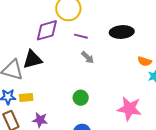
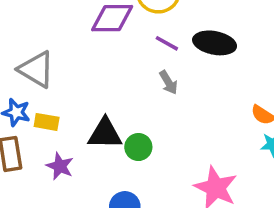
black ellipse: (122, 32) -> (215, 43), moved
black triangle: (32, 59) -> (105, 134), moved

